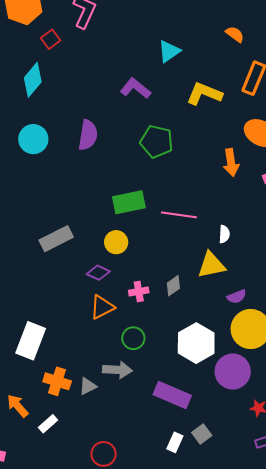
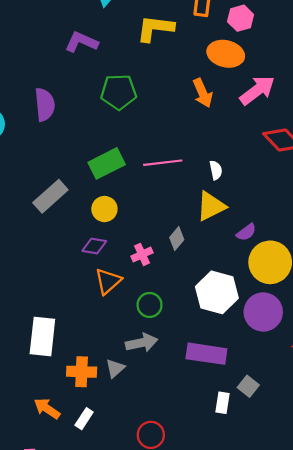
gray rectangle: (56, 239) -> (50, 196), moved

